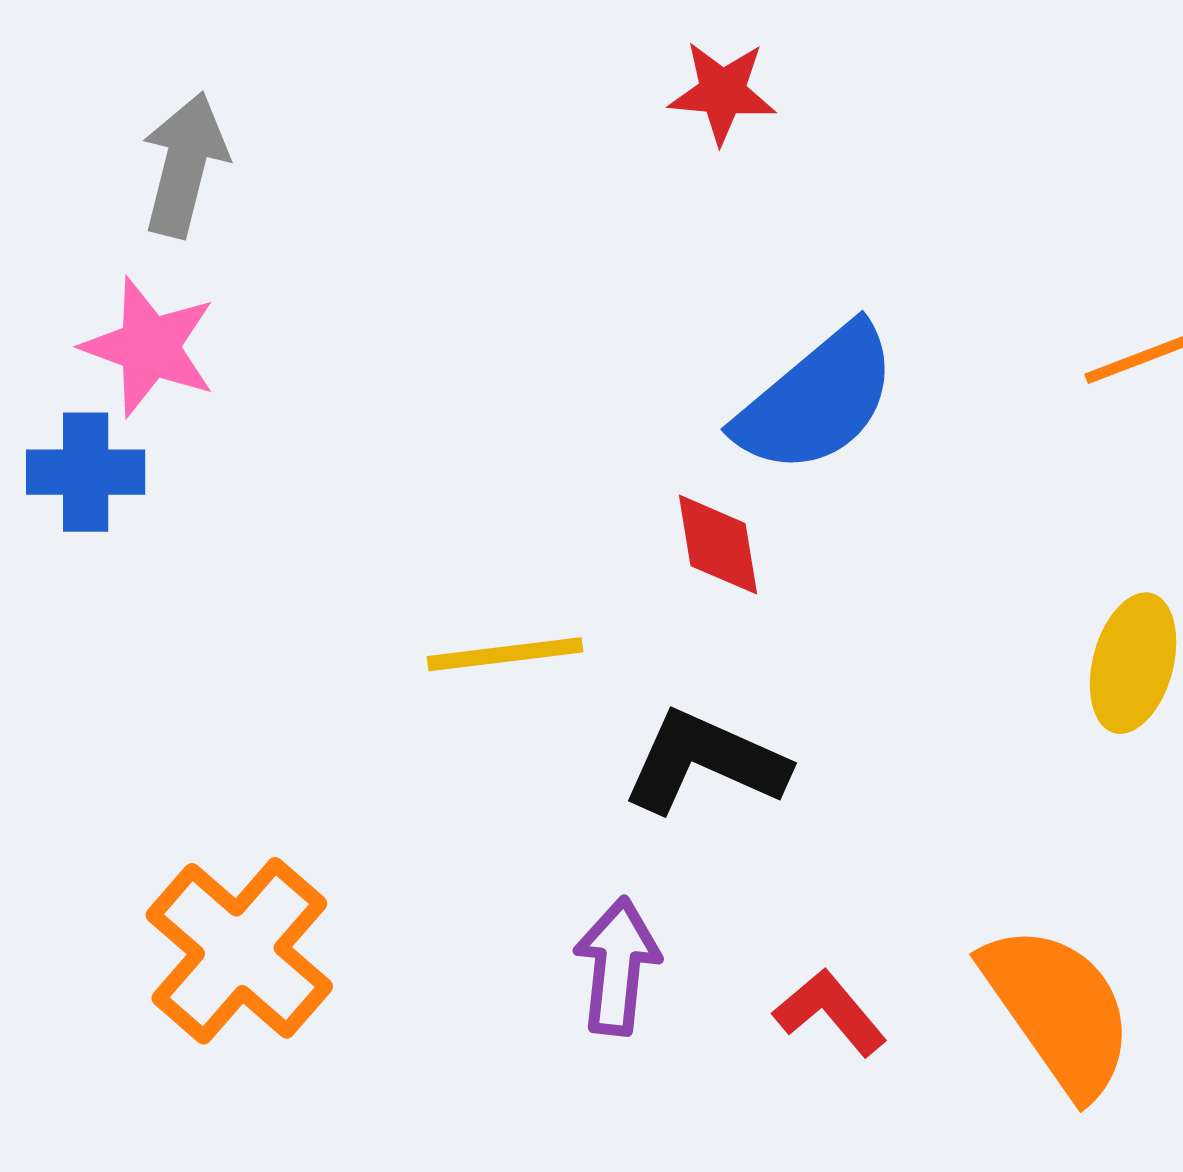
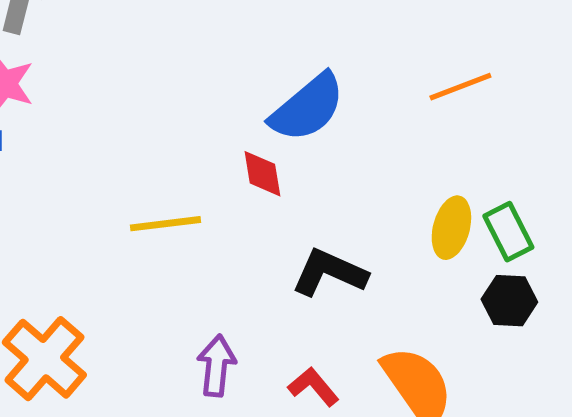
black L-shape: (705, 762) -> (329, 273), moved

